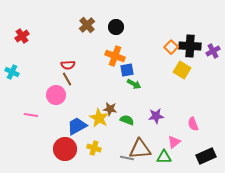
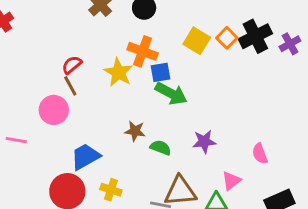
black cross: (190, 46) -> (255, 36), turned -30
red semicircle: (68, 65) -> (72, 65), turned 144
yellow square: (182, 70) -> (197, 41), moved
green arrow: (134, 84) -> (171, 93), size x1.5
yellow star: (99, 118) -> (118, 72), moved

